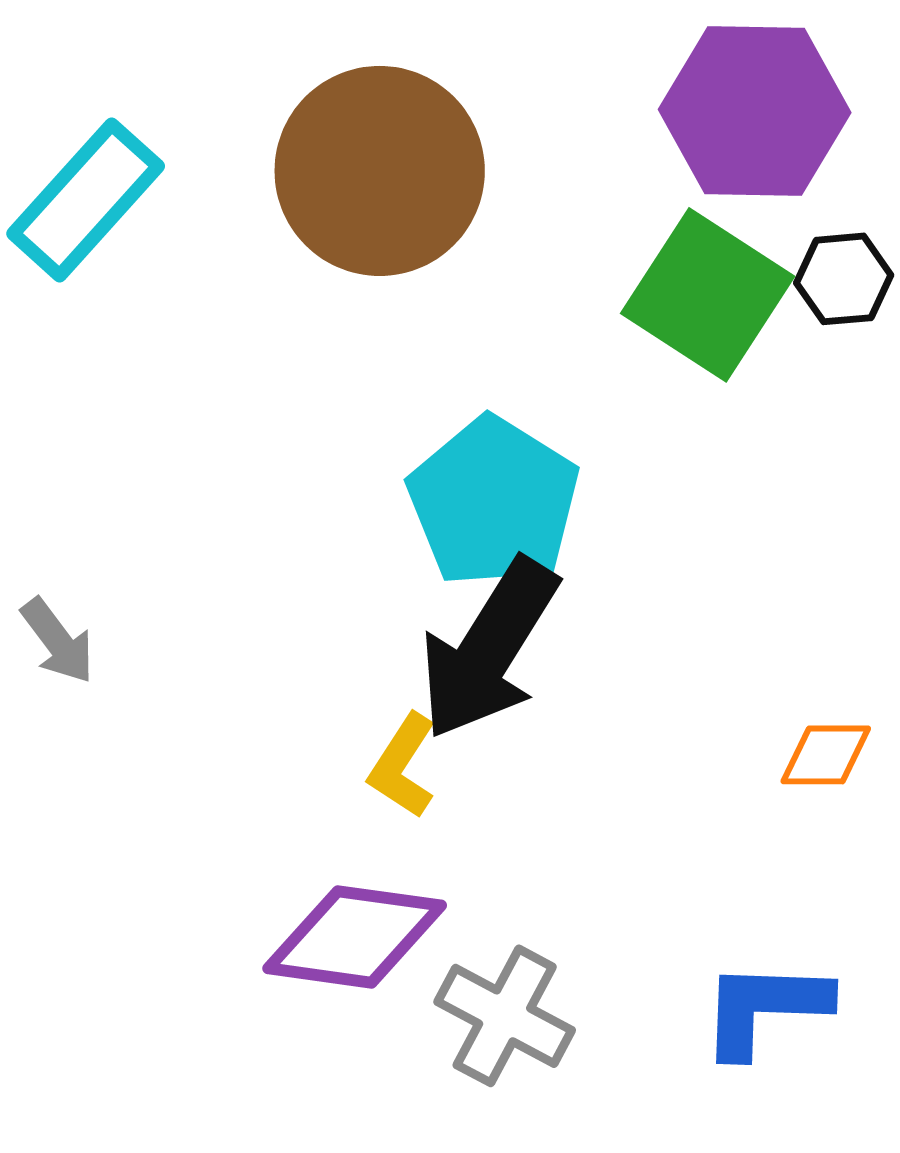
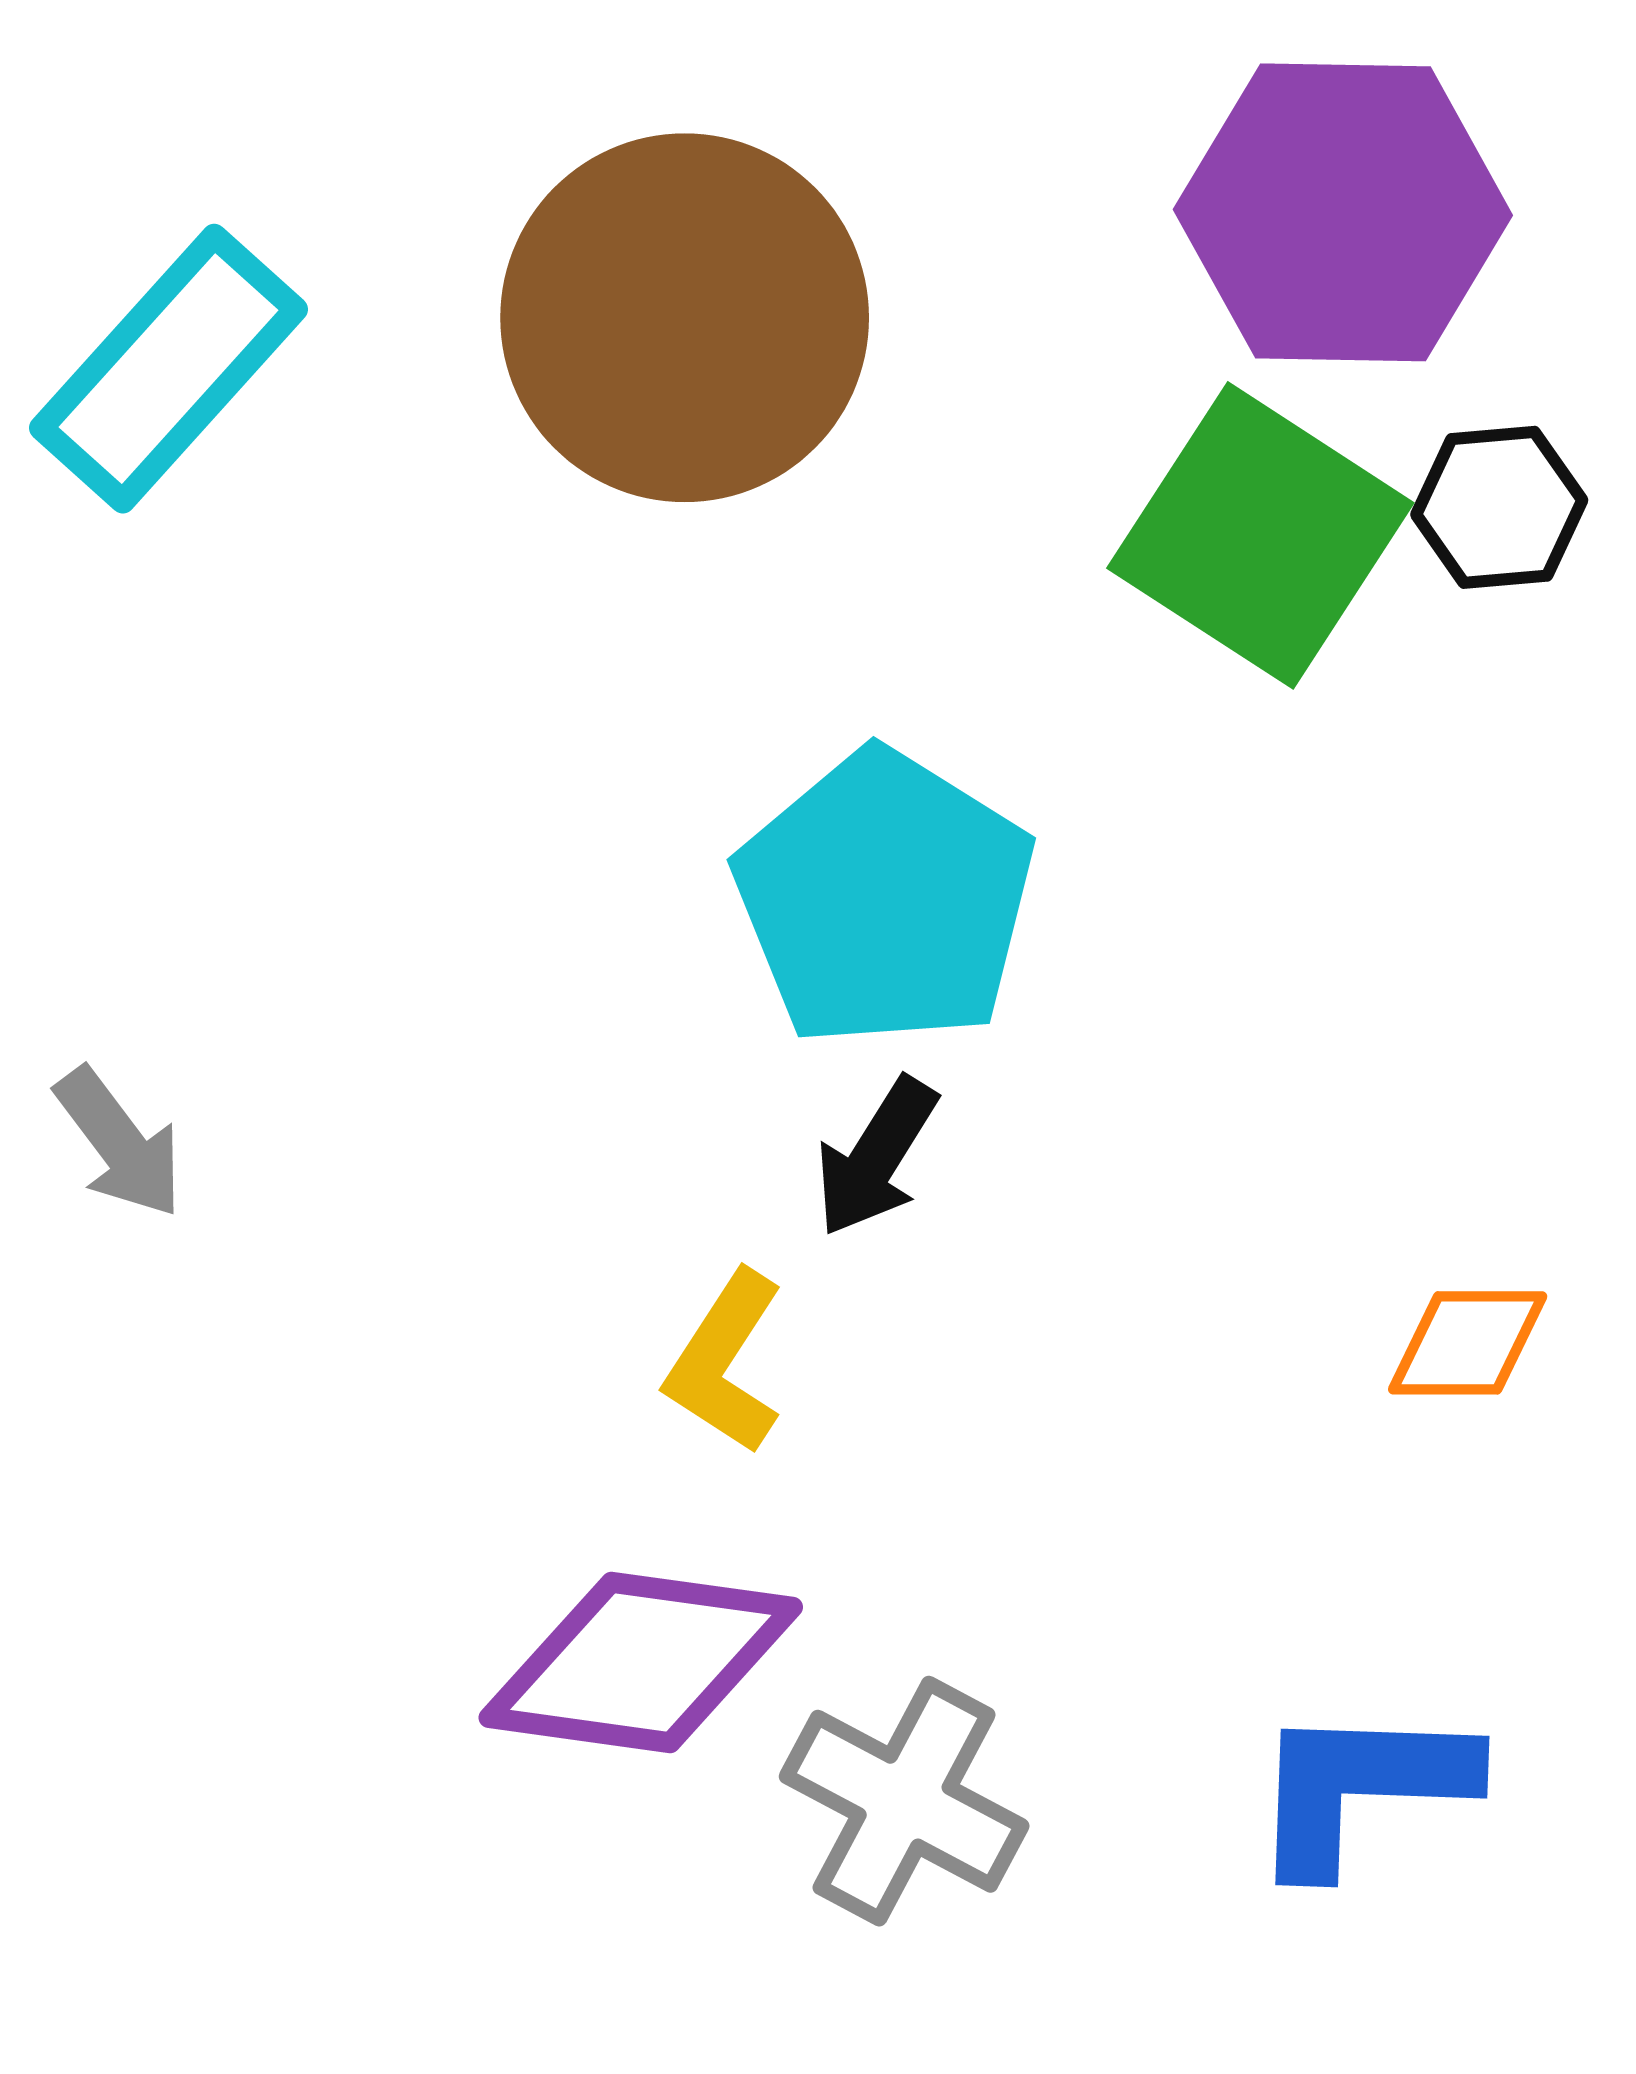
black arrow: (489, 649) -> (876, 1157), size x0.5

